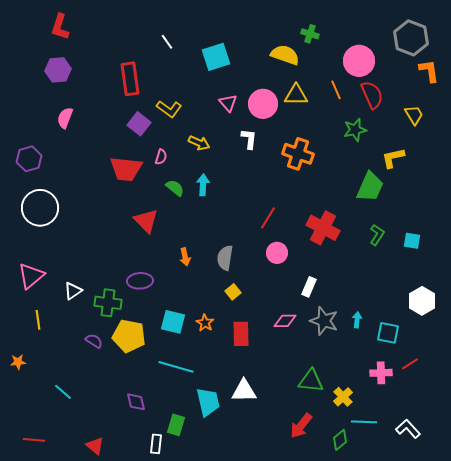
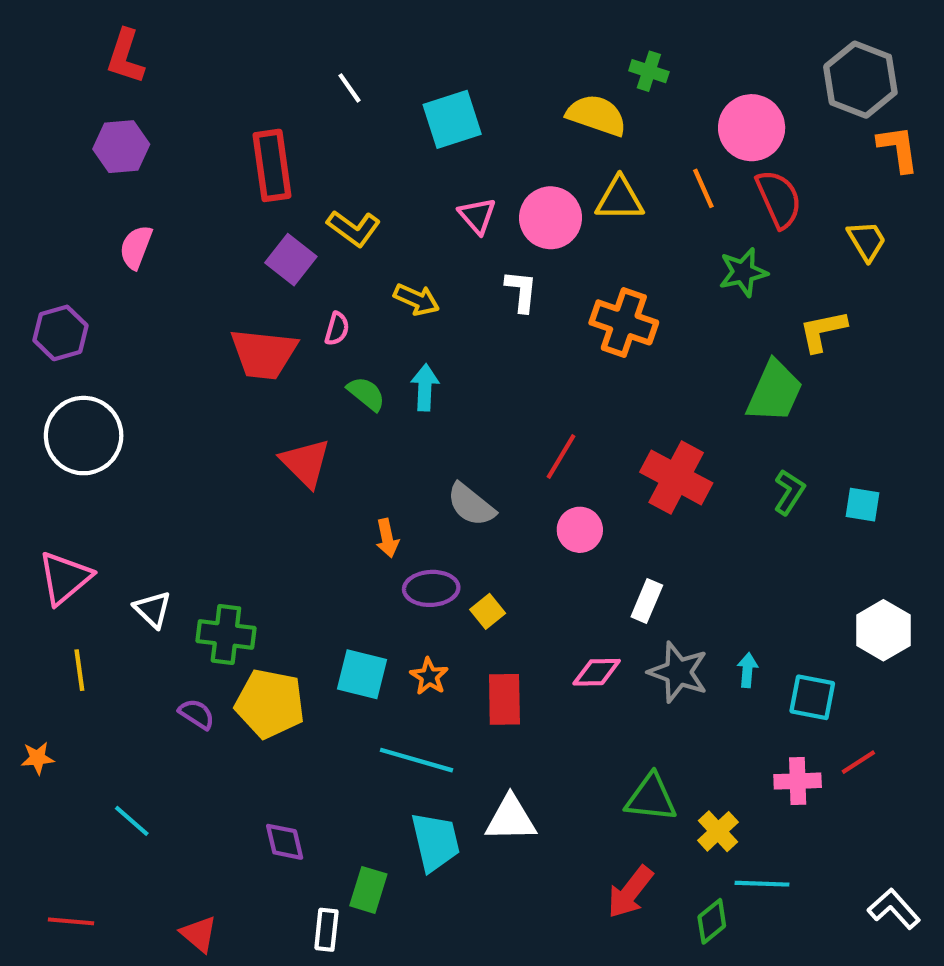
gray semicircle: (225, 258) -> (471, 505), moved, turned -60
purple ellipse: (140, 281) -> (431, 588), moved
white triangle: (73, 291) -> (153, 609), turned -42
cyan line: (176, 367) -> (417, 760), moved
white L-shape: (408, 429) -> (894, 909), moved

